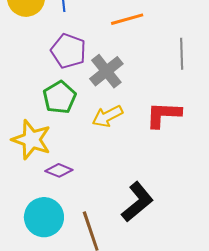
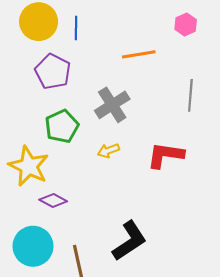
purple pentagon: (68, 51) -> (53, 72), moved
yellow arrow: (107, 116) -> (108, 151), size x0.7

